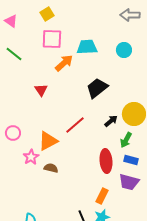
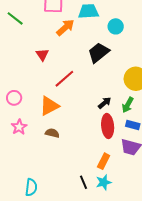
cyan circle: (124, 50) -> (116, 26), moved
black arrow: (111, 121) -> (105, 103), moved
red line: (75, 125) -> (64, 79), moved
pink star: (31, 157) -> (19, 127), moved

